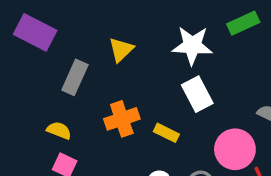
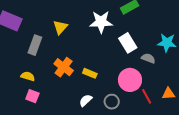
white rectangle: (197, 94) -> (128, 43), moved
orange cross: (122, 119) -> (64, 67), turned -30

